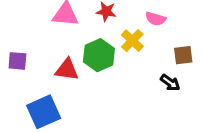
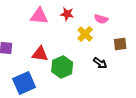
green hexagon: (99, 55) -> (62, 67), moved
black arrow: (170, 83) -> (100, 63), moved

